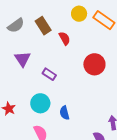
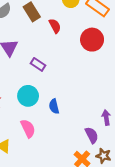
red circle: (94, 64) -> (92, 40), moved

